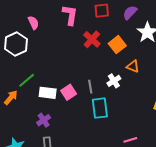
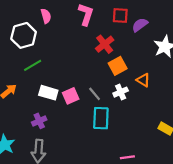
purple semicircle: (130, 13) -> (140, 25), moved
orange square: (117, 45) -> (118, 66), moved
green line: (27, 80) -> (33, 65), moved
gray line: (90, 87) -> (95, 94), turned -40

